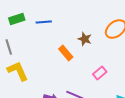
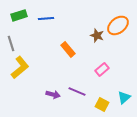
brown star: (85, 39) -> (97, 35), moved
yellow L-shape: (18, 71) -> (20, 67), turned 75

